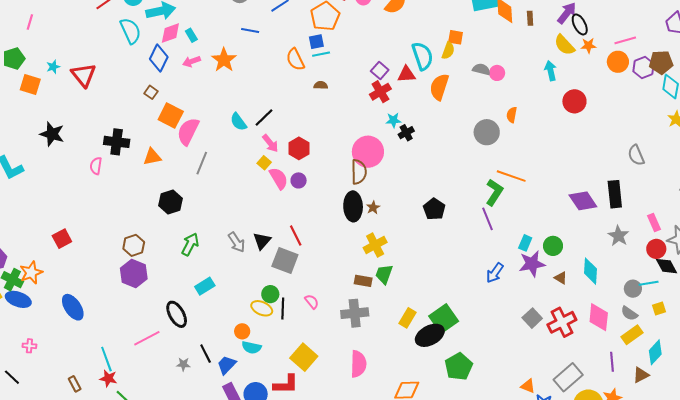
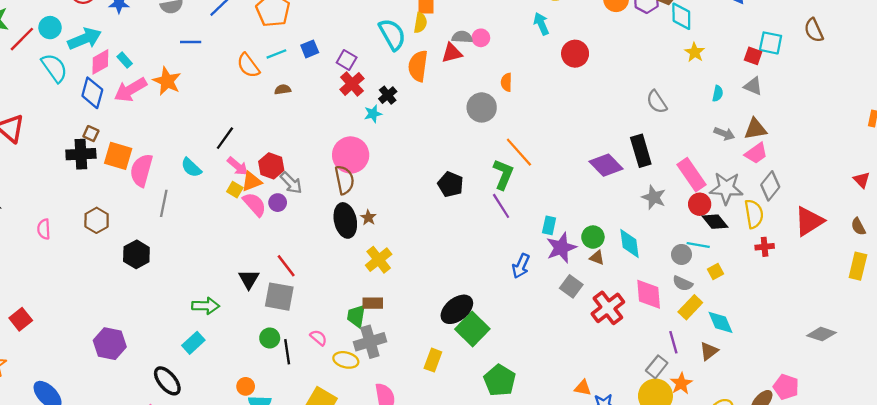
blue square: (316, 42) -> (310, 49), moved
pink arrow: (192, 61) -> (130, 90), size x1.6
red triangle: (406, 74) -> (452, 53), moved
cyan semicircle: (238, 122) -> (191, 168), moved
black cross: (406, 133) -> (388, 95), moved
black cross: (117, 142) -> (81, 154), moved
orange triangle: (152, 157) -> (252, 181), moved
orange line: (511, 176) -> (519, 152), turned 40
black pentagon: (434, 209) -> (451, 184), moved
pink rectangle: (654, 223) -> (691, 175), size x1.6
gray arrow: (237, 242) -> (291, 183), moved
green arrow: (190, 244) -> (206, 306), moved, turned 75
brown hexagon: (134, 245) -> (97, 220), moved
green circle: (553, 246) -> (593, 237), moved
green trapezoid: (384, 274) -> (356, 316), moved
cyan line: (649, 283) -> (698, 245), turned 30
yellow ellipse: (262, 308) -> (346, 360), moved
yellow rectangle: (408, 318) -> (433, 360), moved
gray square: (532, 318) -> (571, 286), moved
black ellipse: (430, 335) -> (457, 309), moved
cyan diamond: (655, 352) -> (721, 322), turned -55
gray rectangle: (568, 377) -> (657, 367), moved, size x0.7

